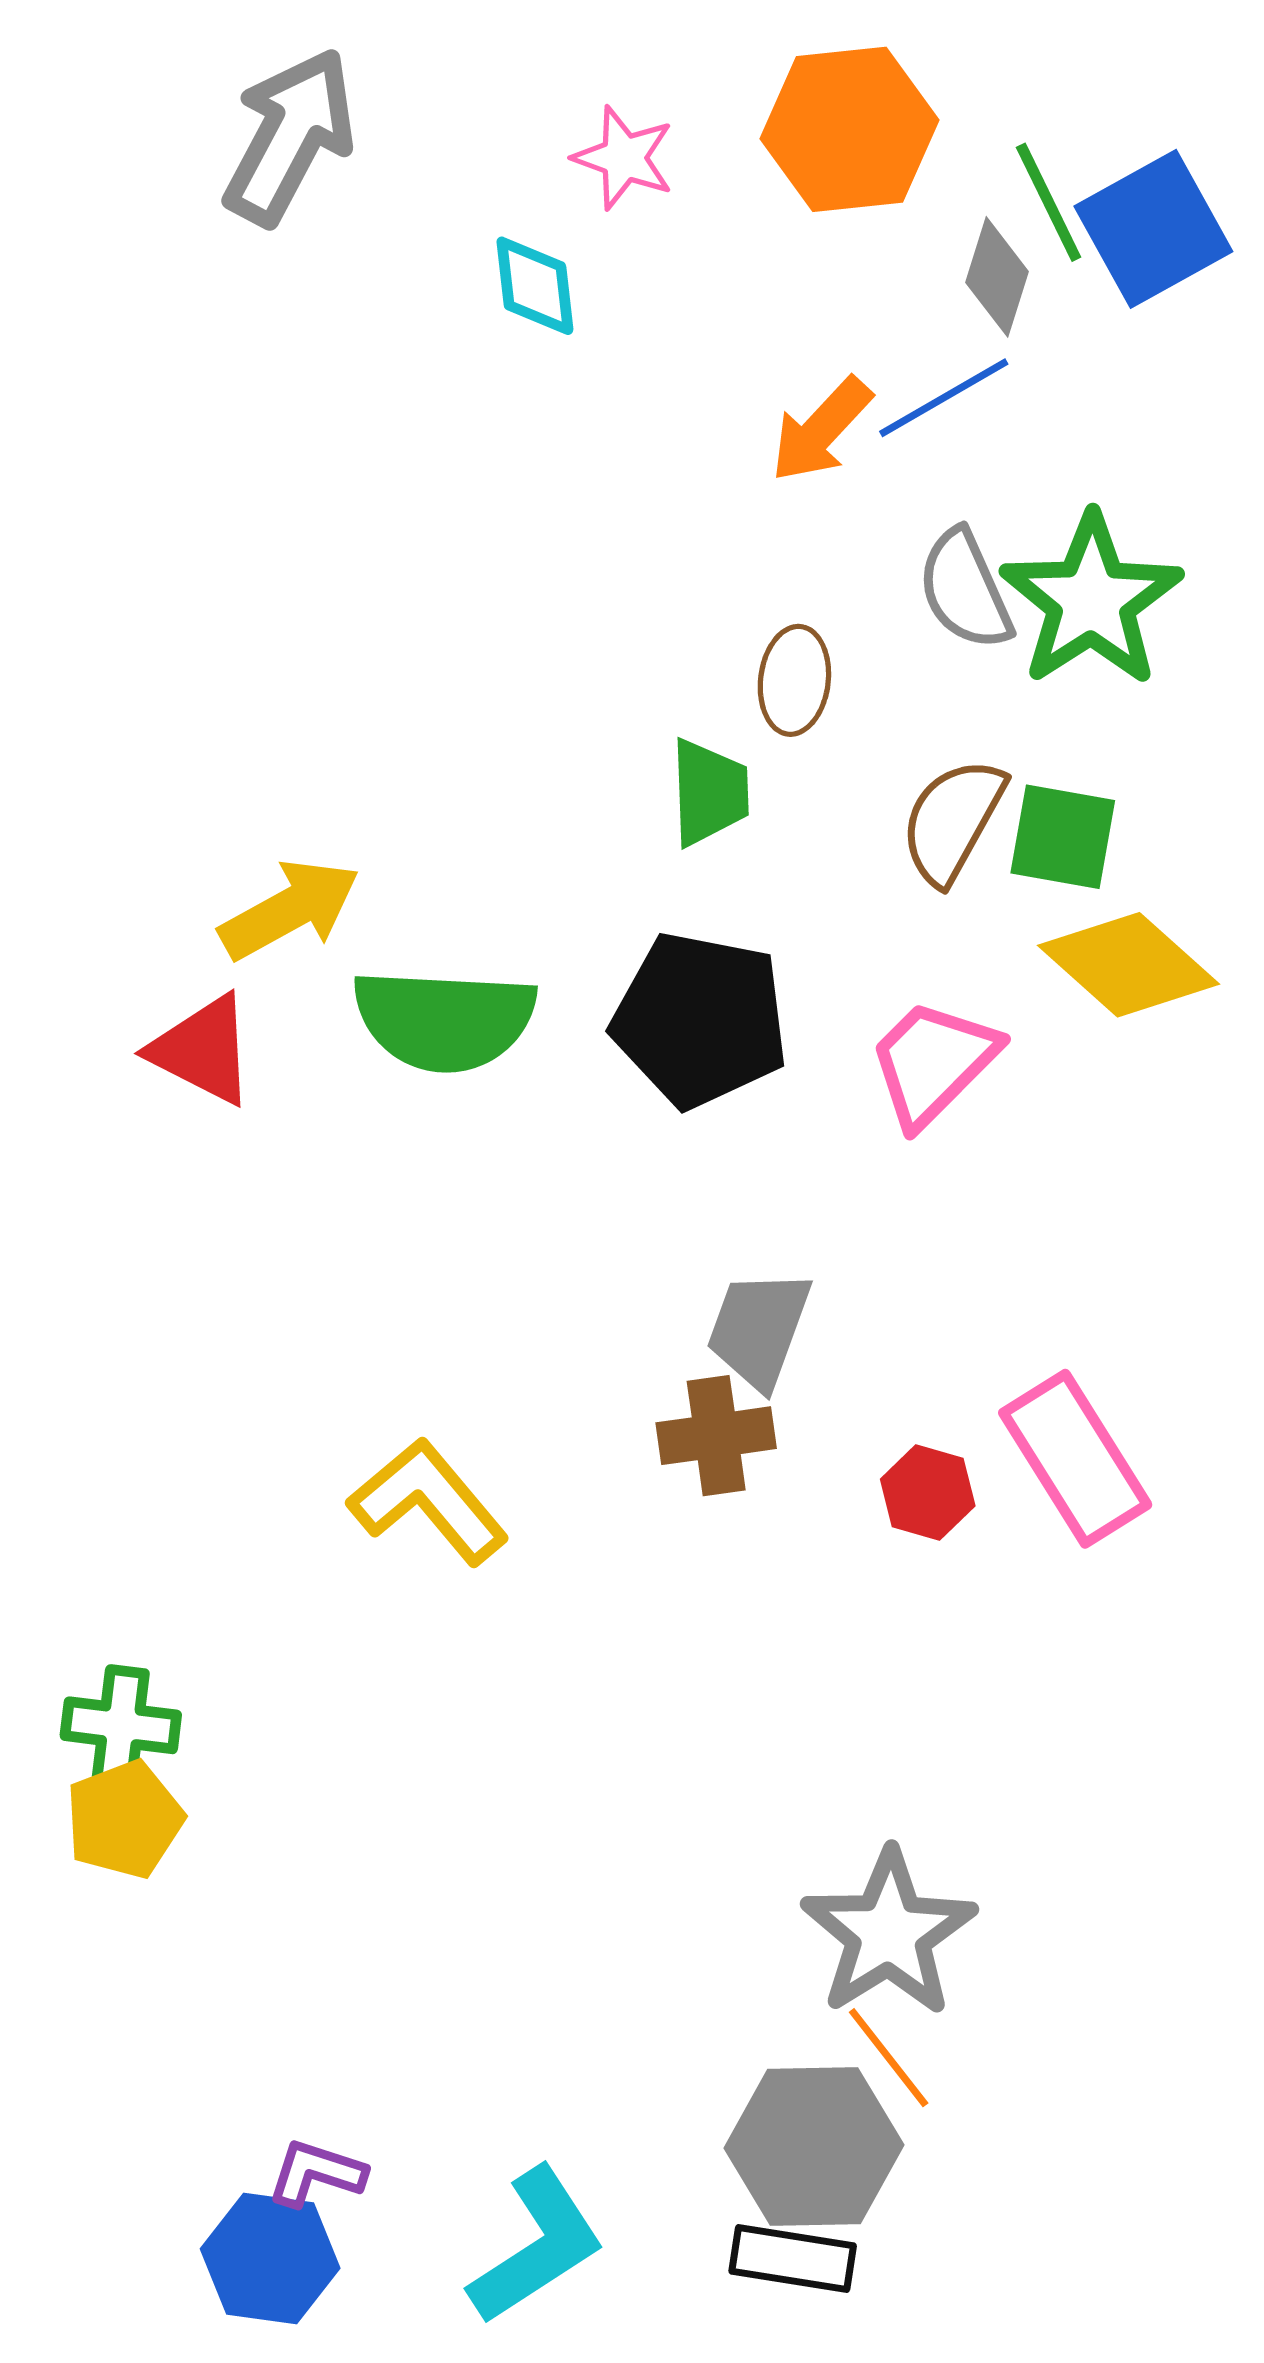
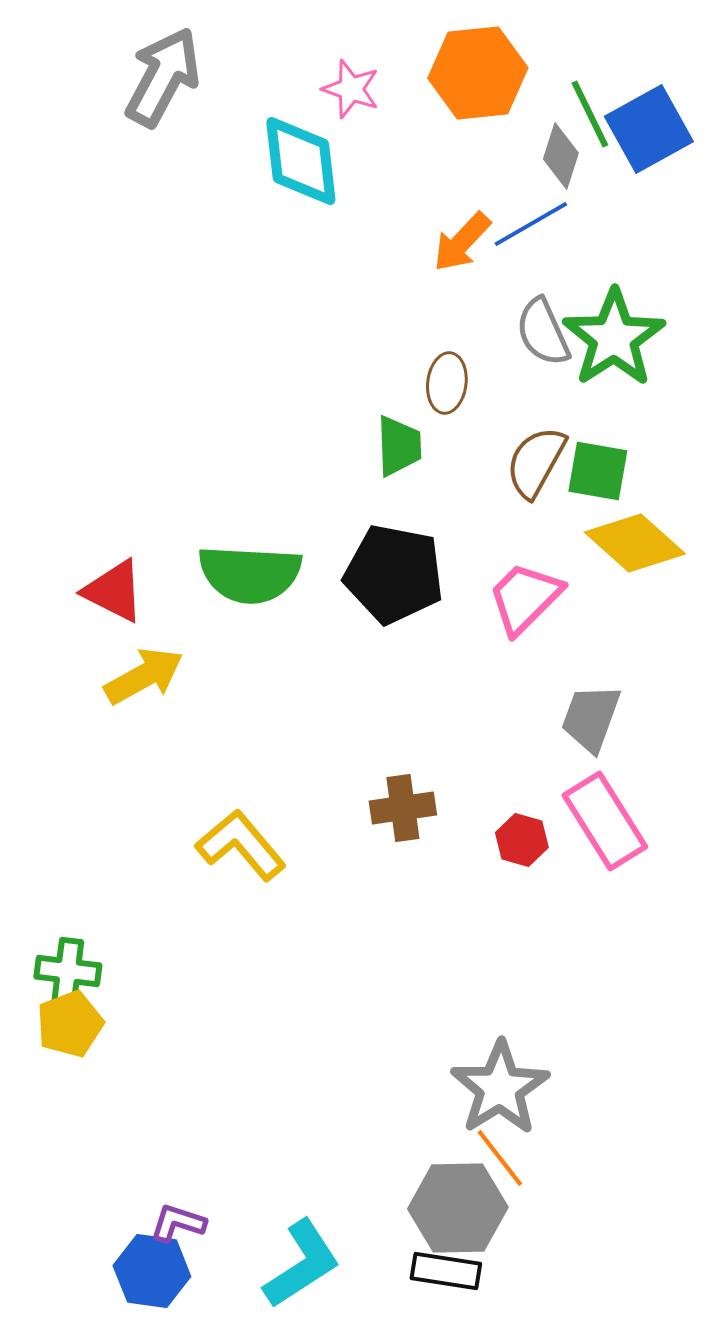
cyan diamond: (535, 286) -> (301, 161), size x1.6
yellow arrow: (290, 910) -> (144, 676), moved
gray trapezoid: (759, 1329) -> (591, 718), moved

